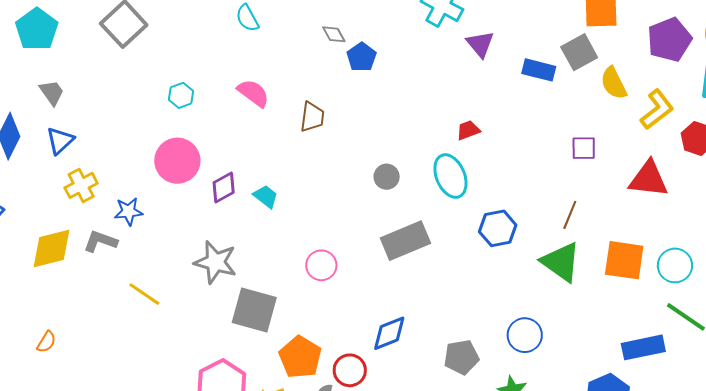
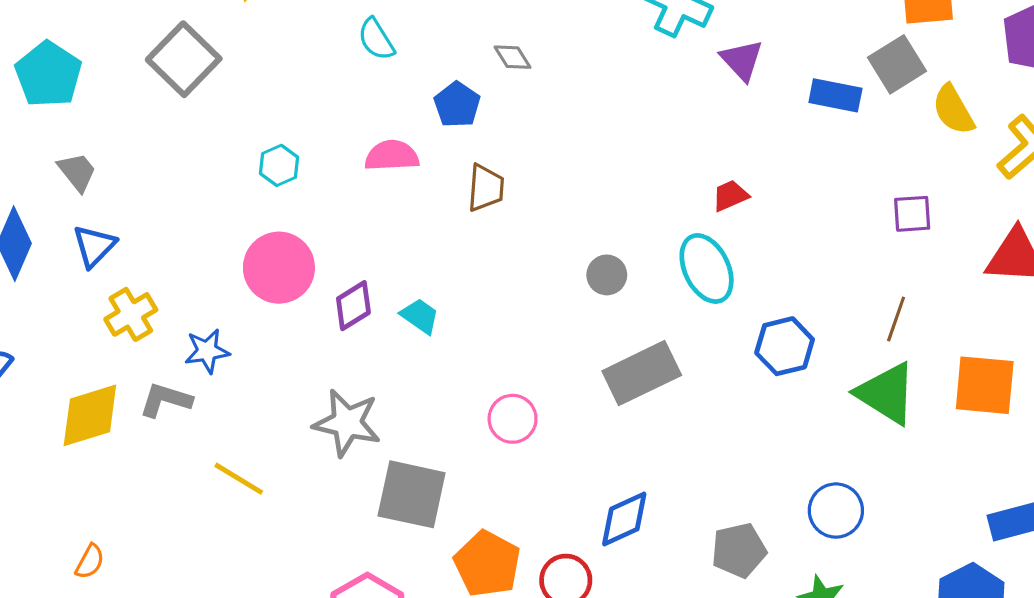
blue pentagon: (362, 57) -> (457, 105), moved
pink semicircle: (253, 93) -> (392, 156), turned -36

